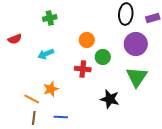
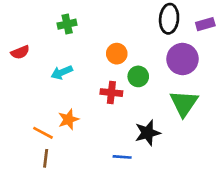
black star: (110, 99) -> (148, 133), turned -30
blue line: (61, 117) -> (122, 157), moved

